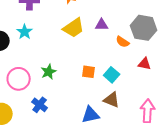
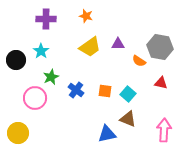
green star: (49, 72) -> (51, 77), moved
blue cross: (40, 105) -> (76, 90), moved

